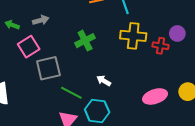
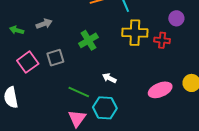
purple circle: (177, 33) -> (176, 18), moved
pink square: (29, 47) -> (28, 62), moved
gray square: (48, 68) -> (55, 58), moved, size x0.7

